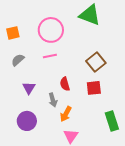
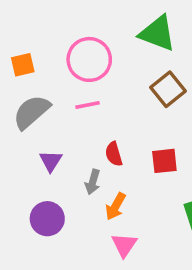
gray semicircle: (18, 60) -> (31, 112), size x1.6
brown square: (96, 62) -> (168, 89), moved
gray arrow: (53, 100) -> (93, 182), turned 32

